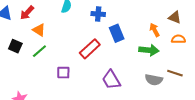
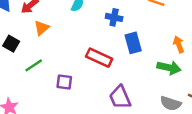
orange triangle: (39, 30) -> (42, 28), turned 40
red rectangle: (90, 49) -> (99, 58), turned 60
green line: (39, 51) -> (34, 65), moved

